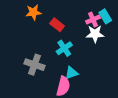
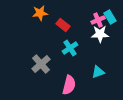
gray cross: (34, 65) -> (41, 64), turned 30
cyan triangle: (71, 73) -> (98, 72), moved

